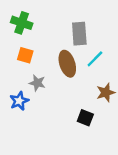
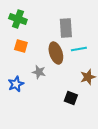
cyan line: (95, 59) -> (79, 49), turned 35
gray star: (37, 83) -> (39, 72), moved

